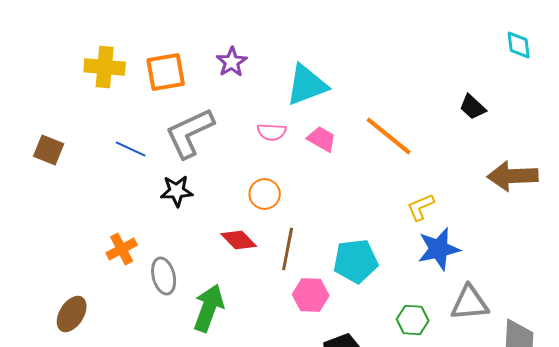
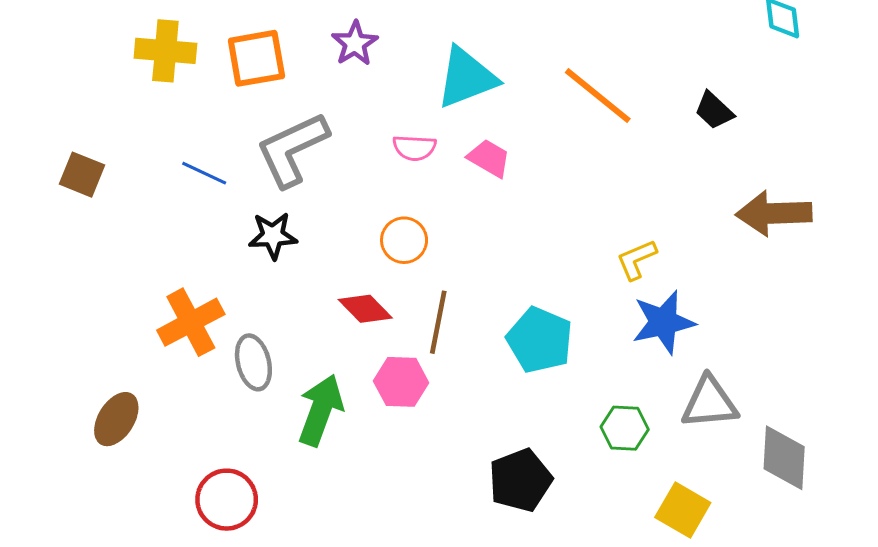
orange line: (389, 136) -> (598, 96), moved
orange cross: (122, 249) -> (191, 322), size x1.4
cyan pentagon: (356, 261) -> (540, 340), turned 30
pink hexagon: (311, 295) -> (401, 382), moved

